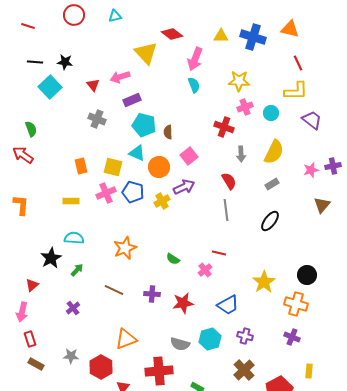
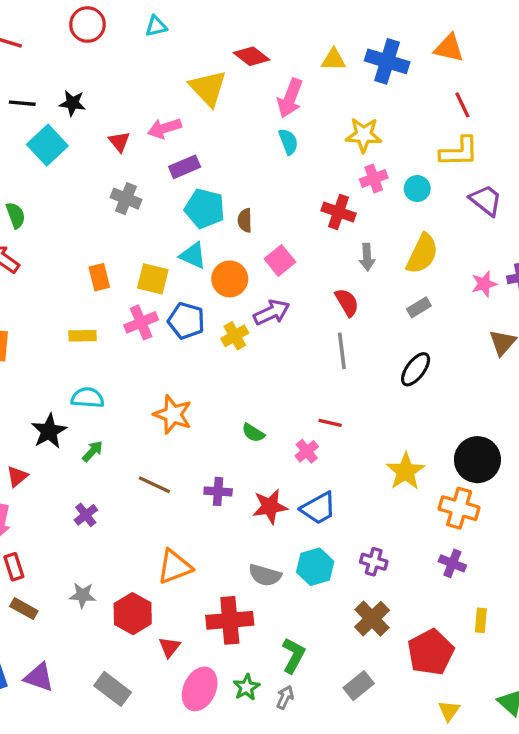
orange star: (125, 248) -> (173, 414), turned -30
black circle: (307, 275) -> (477, 460), size x1.4
blue trapezoid: (228, 305) -> (318, 508), moved

